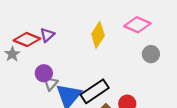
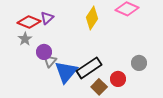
gray star: (12, 54) -> (25, 39), moved
gray circle: (151, 54) -> (139, 63), moved

